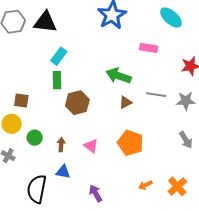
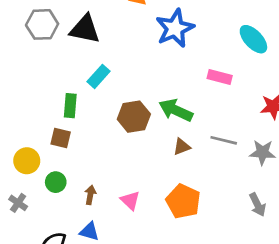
green rectangle: (57, 80) -> (70, 106), moved
brown square: (21, 101) -> (61, 138), moved
brown hexagon: (77, 103) -> (134, 117), moved

